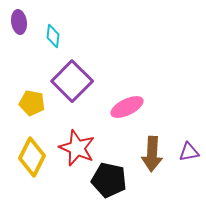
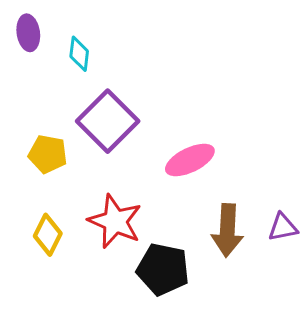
yellow diamond: (32, 157) -> (48, 235), size x0.7

